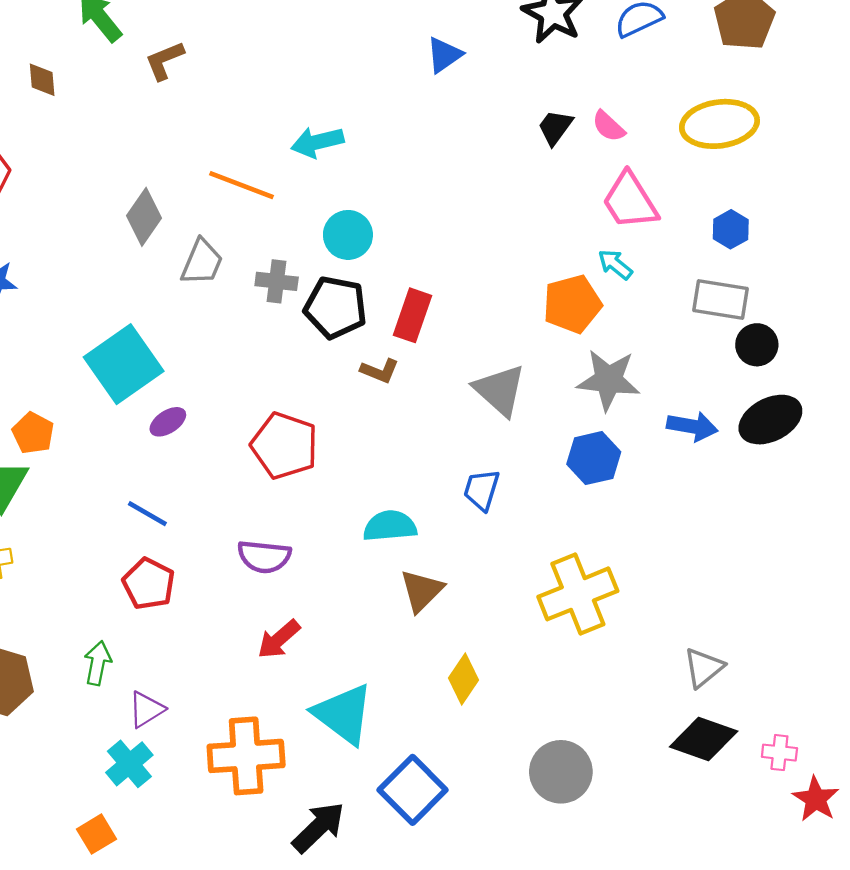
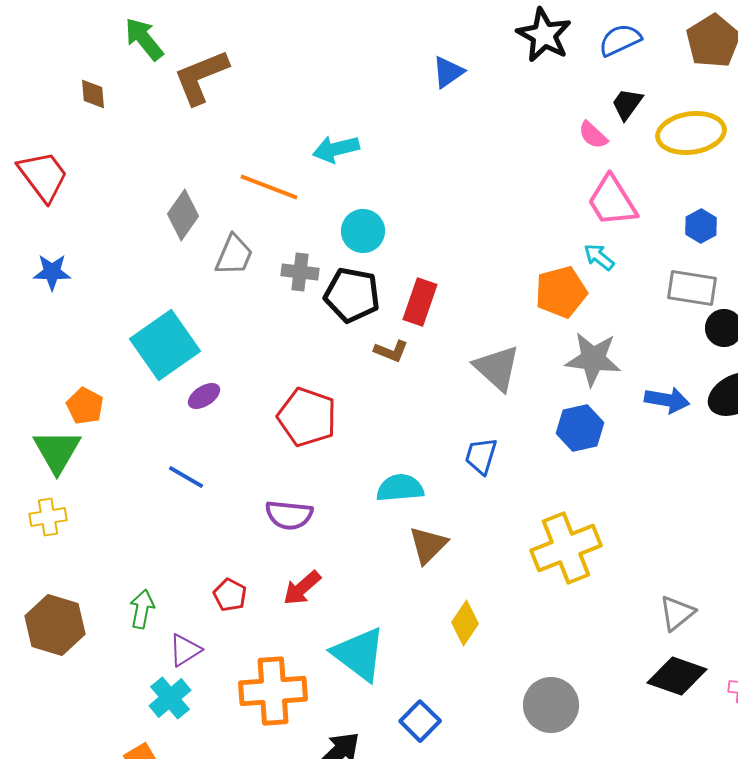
brown L-shape: (164, 61) -> (201, 77), size x1.6
black trapezoid: (555, 127) -> (627, 104), moved
red pentagon: (149, 584) -> (230, 595), moved, size x0.7
blue square: (413, 790) -> (420, 721), size x0.7

